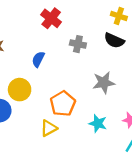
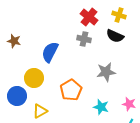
red cross: (51, 18) -> (89, 17), moved
blue semicircle: (38, 59) -> (50, 52), size x1.5
yellow triangle: (49, 128) -> (40, 111), moved

